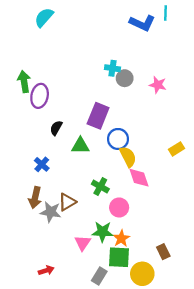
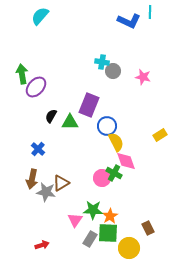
purple ellipse: (40, 96) -> (36, 87), turned 30
green triangle: (80, 146) -> (70, 122), moved
green cross: (100, 186) -> (114, 173), moved
pink circle: (119, 207) -> (102, 178), moved
gray rectangle: (99, 276) -> (90, 239), moved

